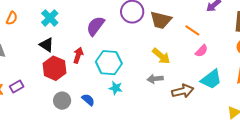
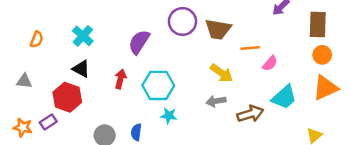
orange line: (192, 30) -> (250, 48), moved, turned -35
red hexagon: (55, 68) -> (67, 97), moved
blue semicircle: (88, 100) -> (136, 132), turned -120

